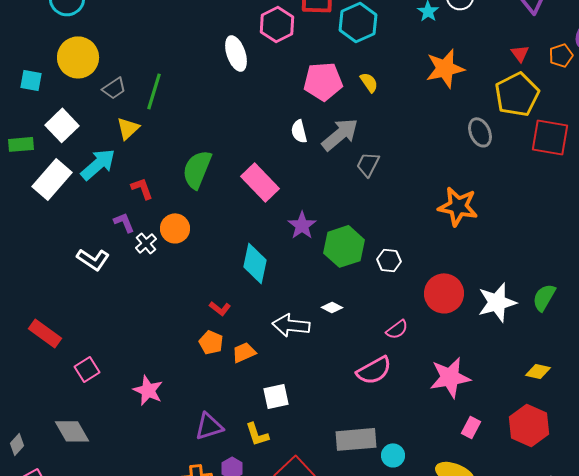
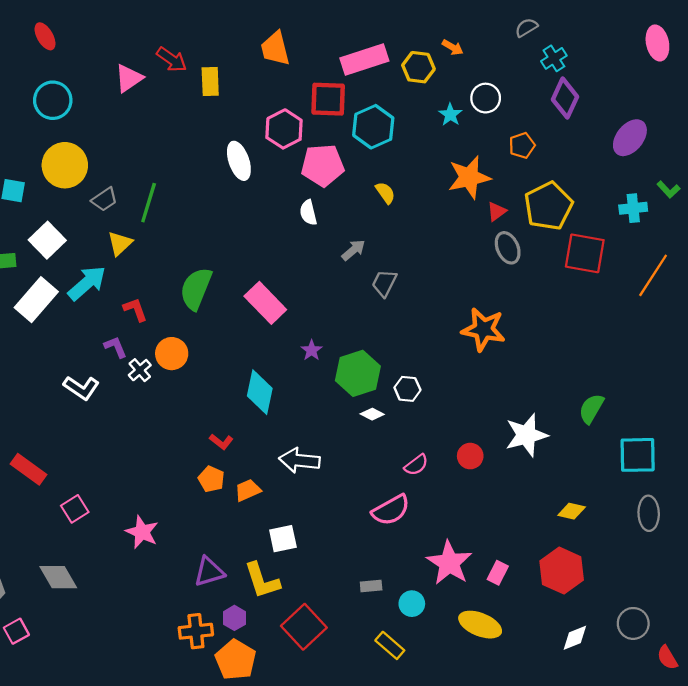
red triangle: (520, 53) -> (497, 211), moved, turned 30
orange pentagon: (561, 55) -> (522, 145), moved
pink pentagon: (323, 81) -> (323, 165), moved
white semicircle: (299, 131) -> (308, 213), moved
gray arrow: (340, 134) -> (353, 250), size x0.6
purple star: (302, 225) -> (312, 350), size x0.7
red circle: (444, 293) -> (470, 456), moved, size x0.6
green semicircle: (544, 297) -> (591, 409), moved
white diamond: (332, 307) -> (372, 414), moved
pink star: (450, 377) -> (449, 563), moved, turned -30
yellow L-shape: (257, 434) -> (262, 580), size x1.4
gray rectangle: (356, 439) -> (371, 586), size x0.5

